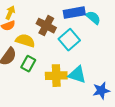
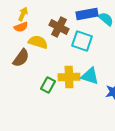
cyan square: (69, 40) -> (82, 41), turned -30
green rectangle: (28, 64) -> (48, 85), moved

